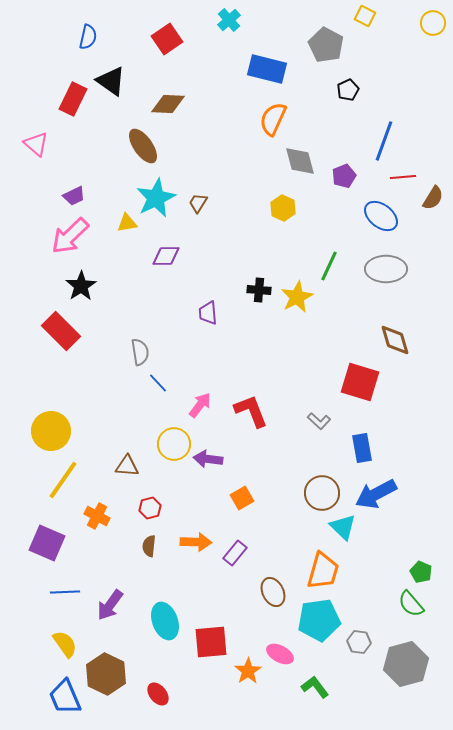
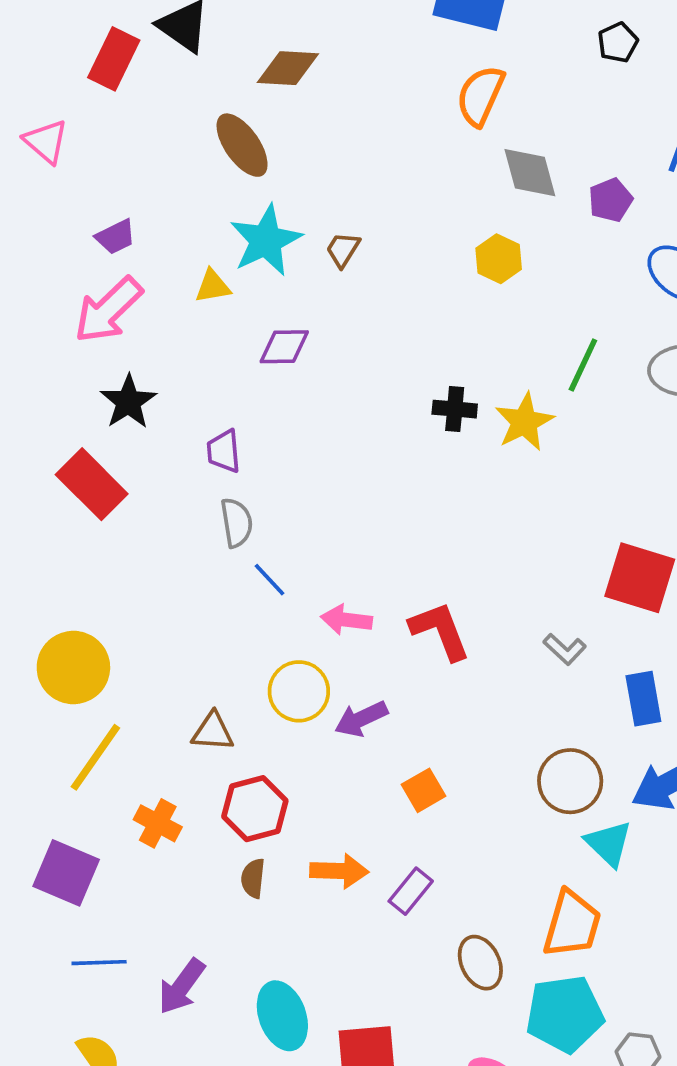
purple trapezoid: (208, 313) -> (224, 451), moved
pink arrow: (200, 405) -> (347, 620), turned -120
purple arrow: (208, 459) -> (361, 719), turned -32
red hexagon: (150, 508) -> (255, 809), size x1.6

